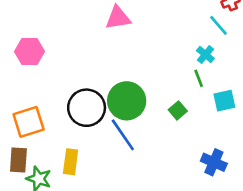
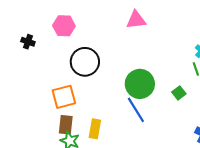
pink hexagon: (29, 51) -> (64, 26), moved
black circle: (87, 108) -> (85, 62), moved
brown rectangle: (18, 160) -> (66, 125), moved

